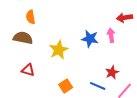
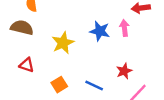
orange square: (66, 86) -> (59, 85), moved
blue line: (98, 86) -> (94, 86), moved

